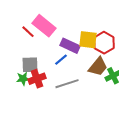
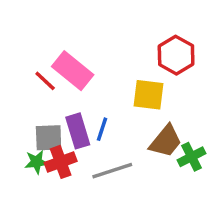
red hexagon: (104, 43) -> (176, 55), moved
purple rectangle: (70, 46) -> (78, 131), moved, turned 48
blue line: (61, 60) -> (102, 129), turned -32

